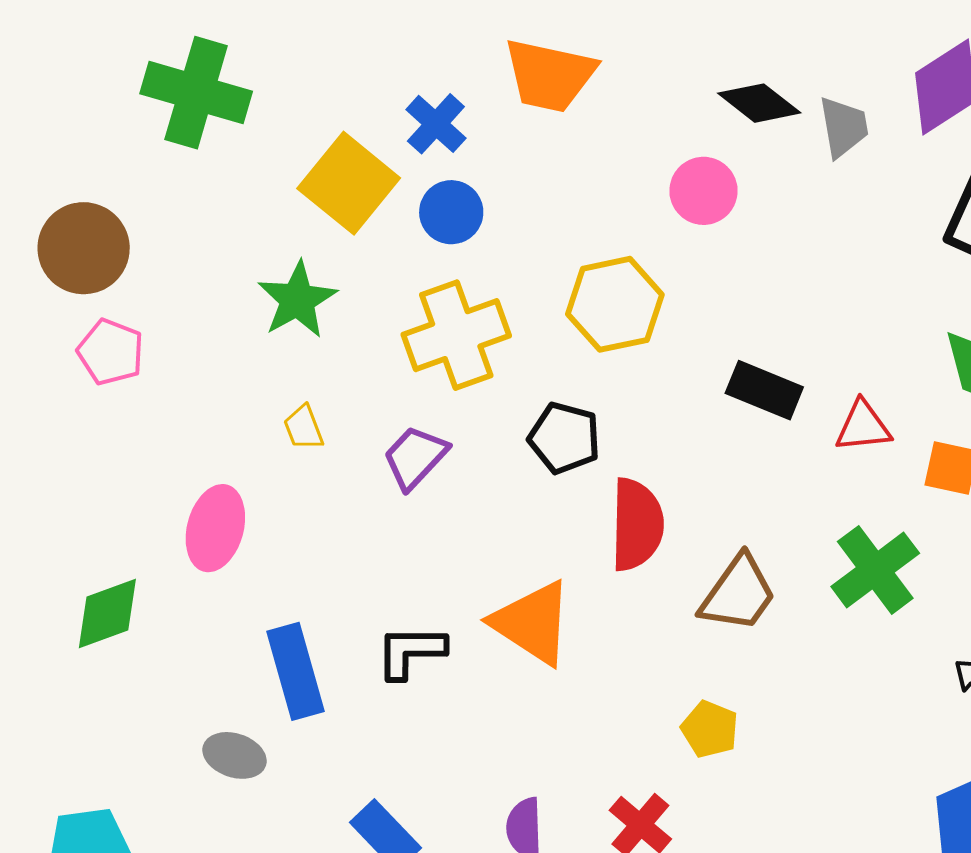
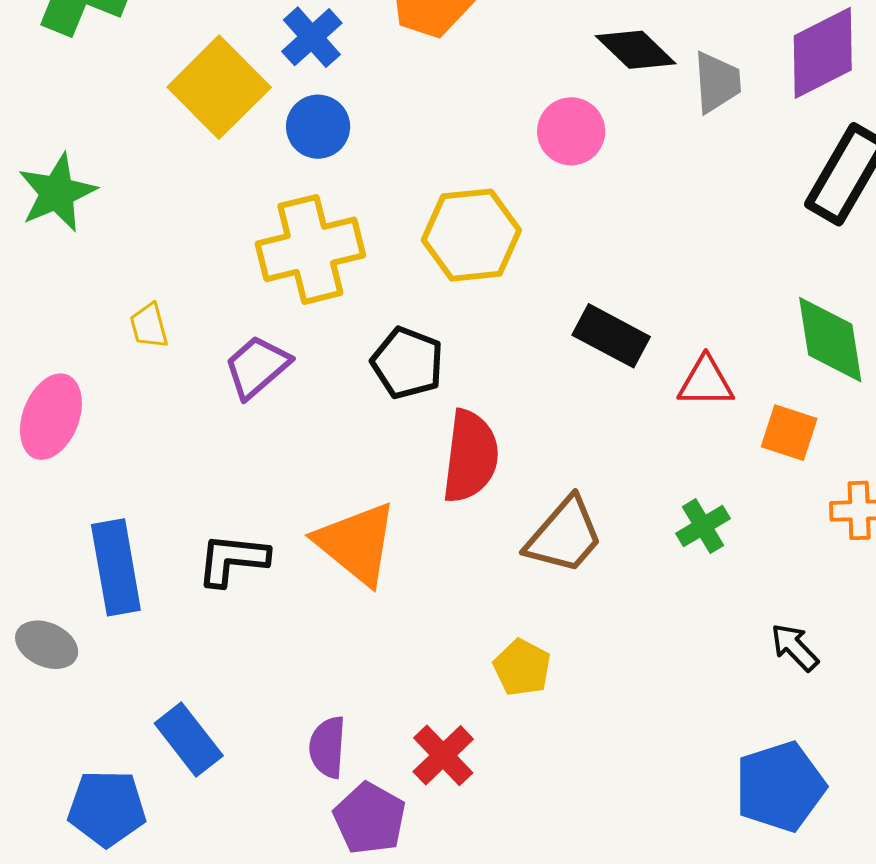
green star: (297, 300) -> (57, 193), moved
green cross: (875, 570) -> (703, 526), size x0.6

